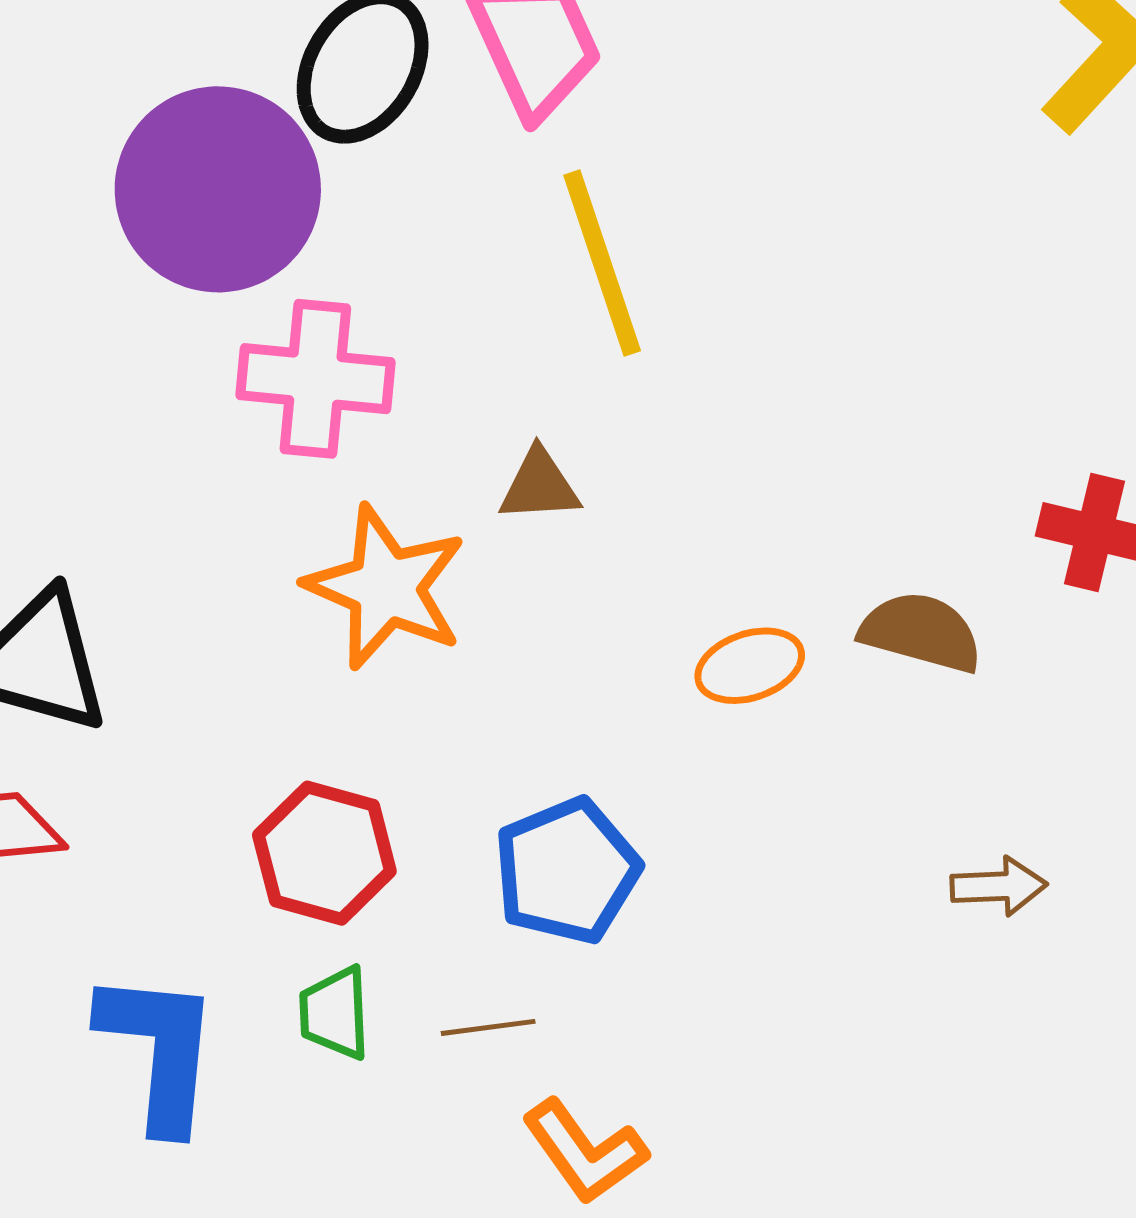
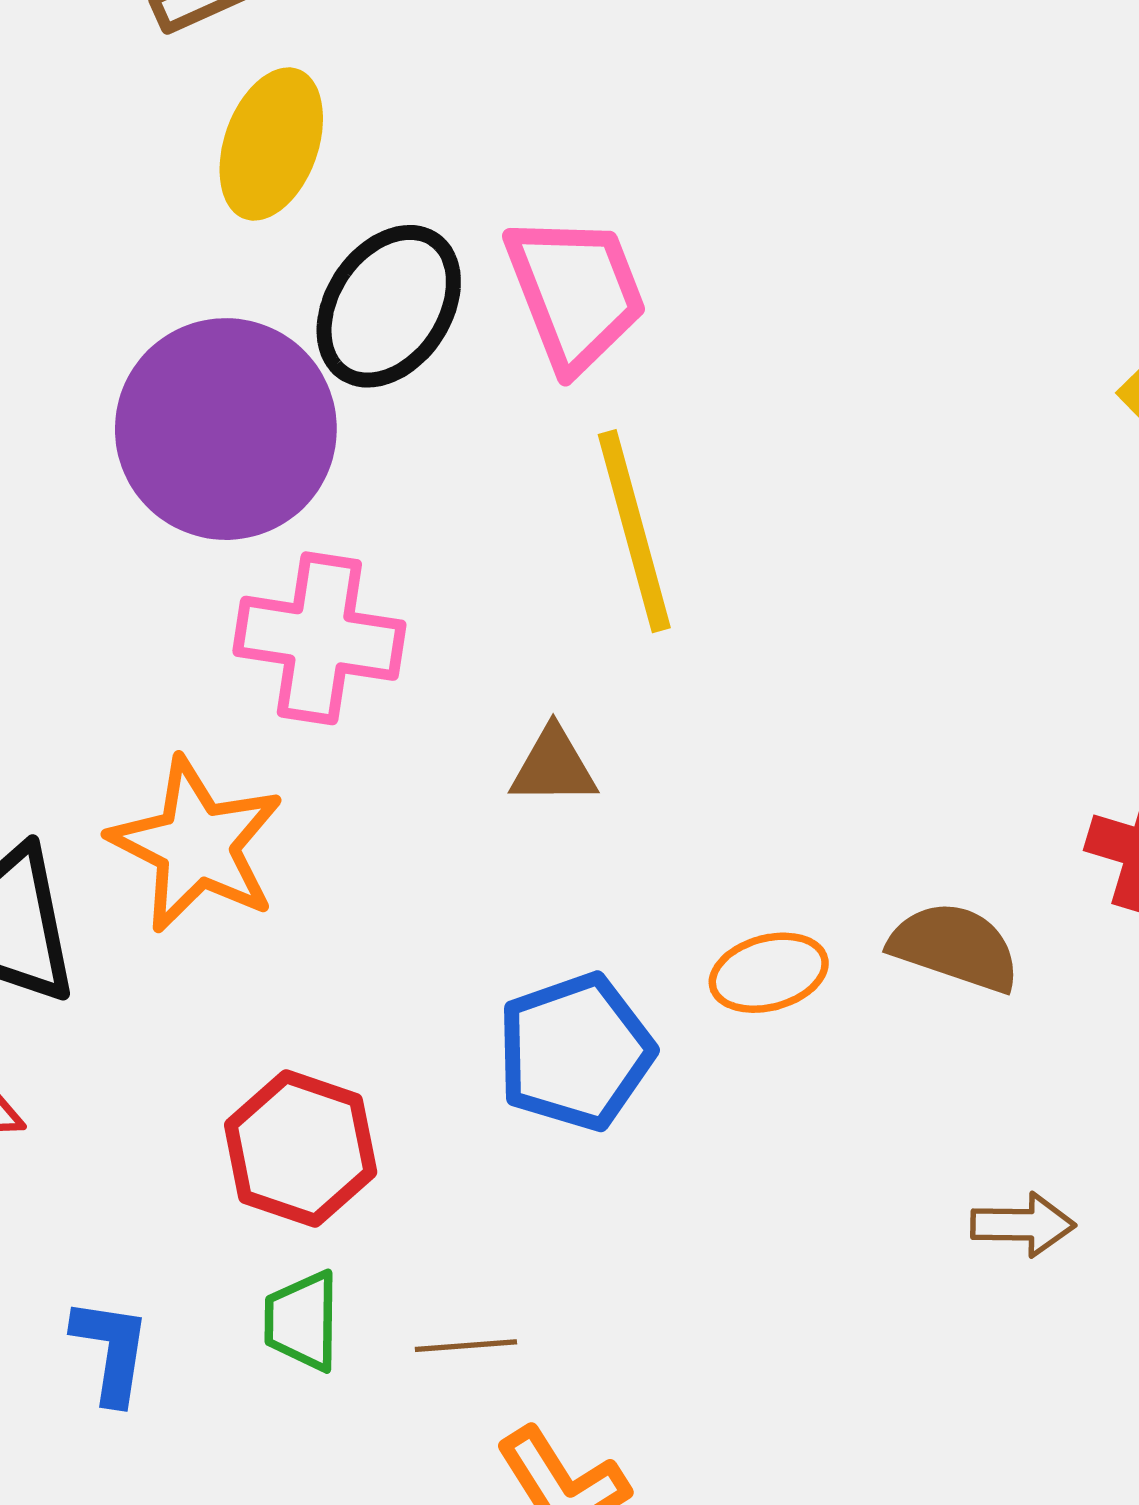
orange star: (386, 587) -> (197, 845), moved
blue pentagon: (567, 871) -> (575, 1052), moved
blue L-shape: (159, 1050) -> (111, 1351), size x0.6

